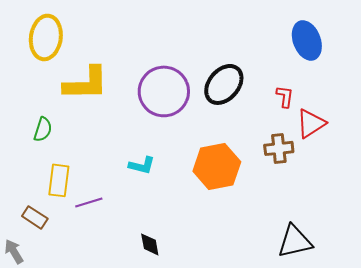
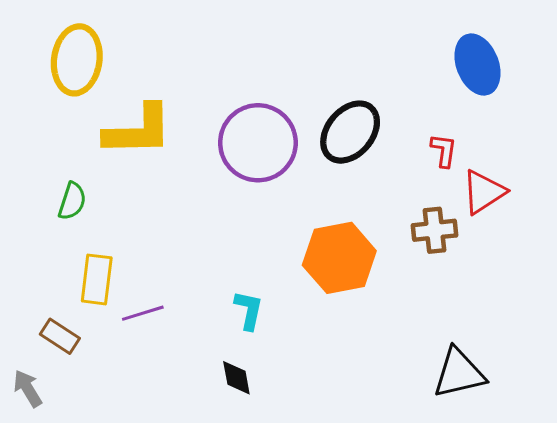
cyan L-shape: (142, 165) -> (249, 310), moved, turned -92

